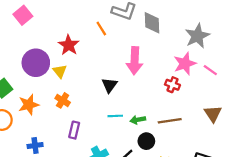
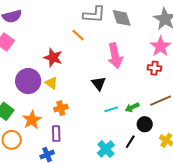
orange cross: (63, 100) -> (61, 108), turned -32
purple rectangle: (74, 130) -> (56, 134), moved

